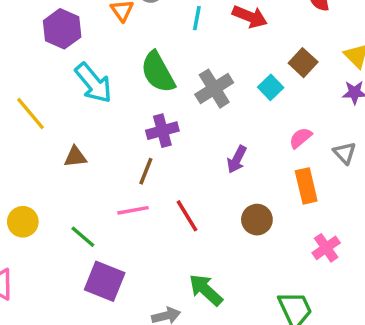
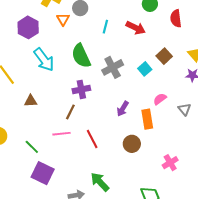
orange rectangle: (306, 186) -> (147, 119), moved

